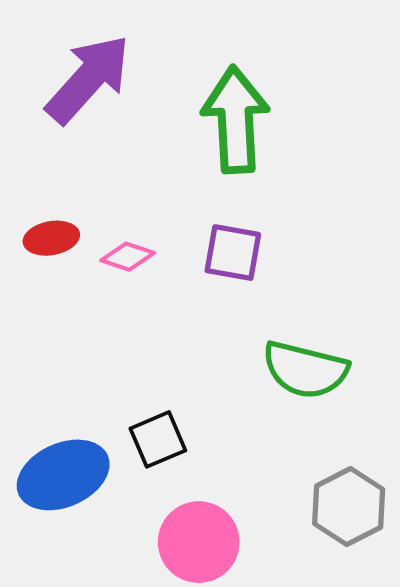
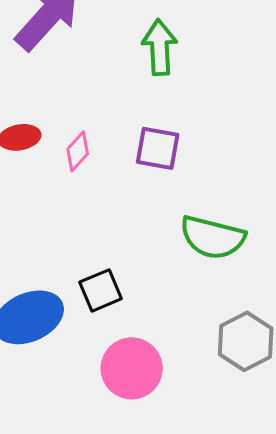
green arrow: (236, 120) -> (160, 47), size x0.7
pink diamond: (128, 257) -> (78, 151), turned -66

